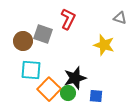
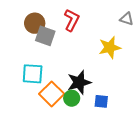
brown circle: (23, 41) -> (35, 23), moved
yellow star: (104, 45) -> (110, 47), turned -30

